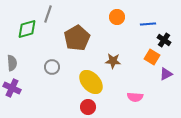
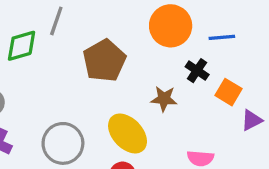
orange circle: (117, 17) -> (171, 26), size x1.6
black cross: (164, 40) -> (197, 71), moved
gray circle: (52, 67) -> (63, 143), moved, size x1.6

